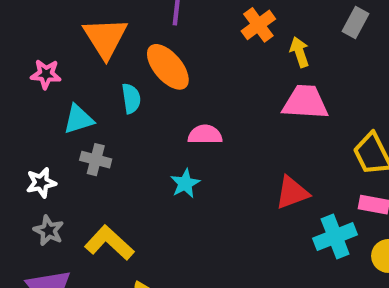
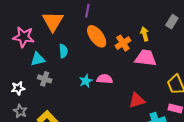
orange cross: (258, 25) -> (123, 43), moved
orange ellipse: (168, 67) -> (97, 36), moved
pink star: (46, 74) -> (24, 37), size x1.5
pink semicircle: (205, 135) -> (105, 79), moved
cyan star: (185, 183) -> (86, 81), moved

